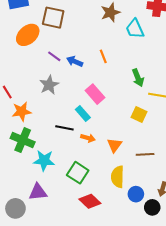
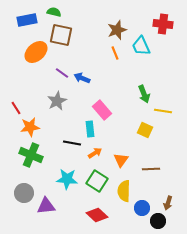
orange line: (103, 56) -> (115, 53), moved
cyan rectangle: (83, 113) -> (90, 129), turned 35
orange arrow: (88, 138) -> (95, 153), turned -48
cyan star: (44, 160) -> (67, 179), moved
green square: (78, 173) -> (97, 181), moved
gray circle: (15, 208) -> (24, 193), moved

